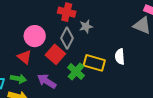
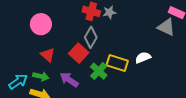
gray star: (86, 26) -> (109, 12), moved
pink circle: (35, 36) -> (41, 24), moved
white semicircle: (120, 57) -> (143, 58), turned 70

